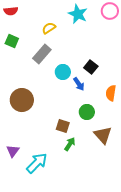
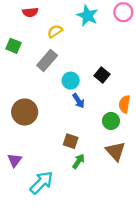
red semicircle: (11, 11) -> (30, 12), moved
blue arrow: (79, 84) -> (78, 101), moved
green circle: (87, 112) -> (111, 121), moved
purple triangle: (13, 151) -> (15, 160), moved

